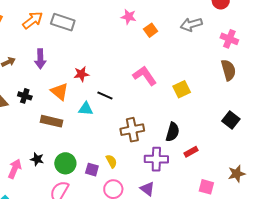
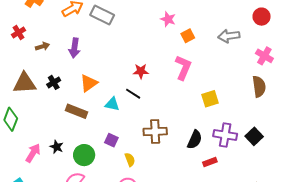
red star: (81, 74) -> (141, 71), moved
pink L-shape: (145, 76) -> (183, 68), moved, turned 50
orange triangle: (60, 92) -> (89, 83), turned 36
black cross: (25, 96) -> (54, 82), turned 32
purple cross: (156, 159) -> (225, 135), moved
purple square: (92, 170) -> (111, 140), moved

